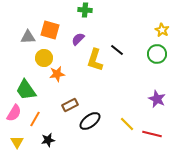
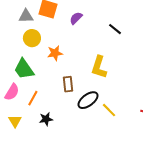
yellow circle: (44, 58) -> (32, 38), moved
yellow L-shape: (95, 60) -> (99, 67), moved
brown rectangle: (70, 105) -> (68, 84), turned -70
yellow line: (127, 124) -> (109, 110), moved

